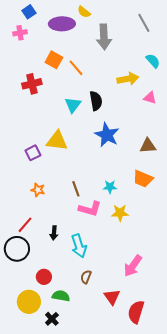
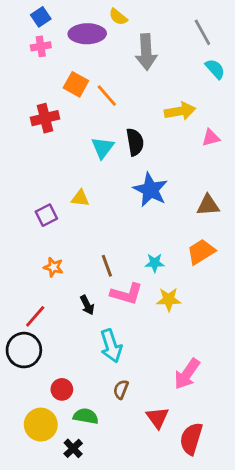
pink cross: (20, 33) -> (41, 46), moved
cyan semicircle: (153, 61) -> (215, 69), moved
pink triangle: (150, 98) -> (211, 138), turned -32
yellow triangle: (57, 141) -> (80, 198), size x0.6
orange trapezoid: (143, 179) -> (201, 252), turned 125
black arrow: (54, 233) -> (87, 305), moved, turned -32

